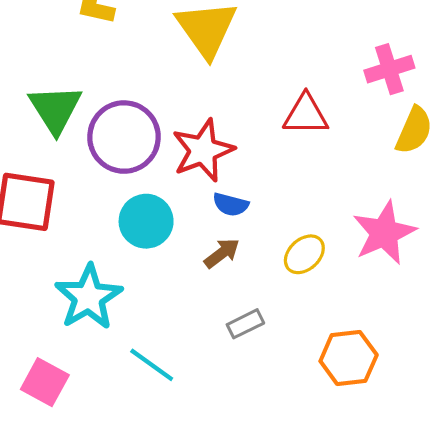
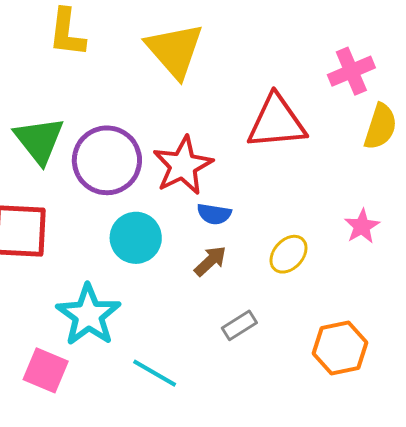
red triangle: (306, 115) -> (277, 122), size x1.4
pink star: (384, 233) -> (362, 226), size x0.6
pink square: (45, 382) -> (46, 370), moved

